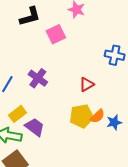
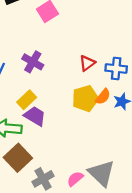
blue cross: (115, 55) -> (116, 68), moved
yellow rectangle: (17, 114) -> (27, 100), moved

